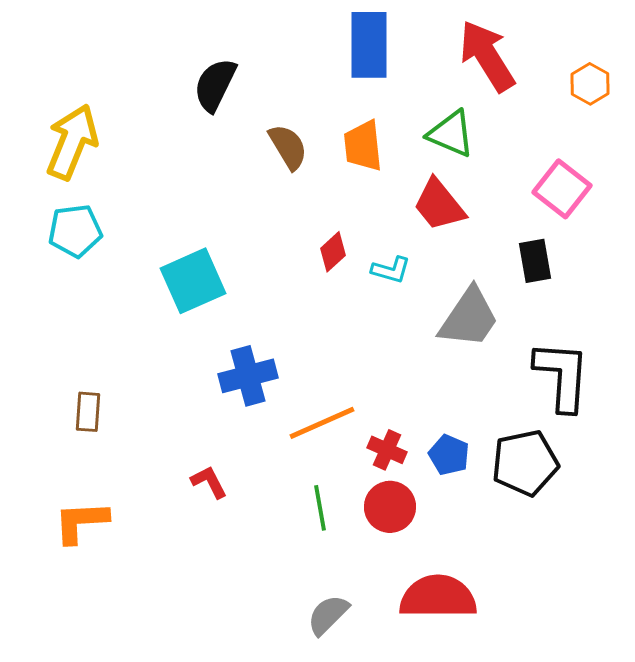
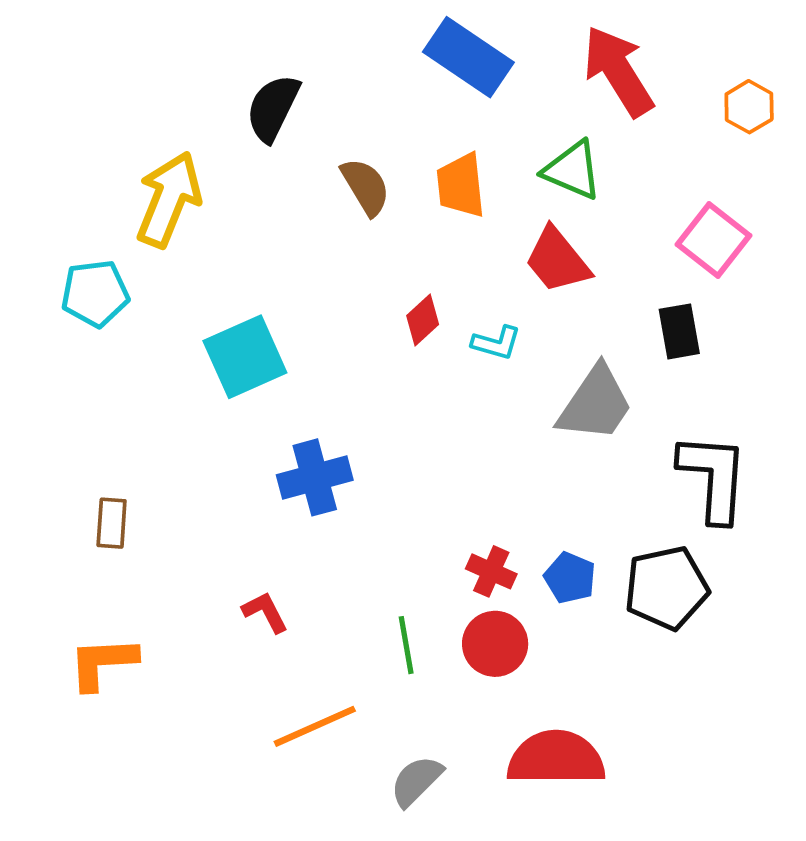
blue rectangle: (369, 45) -> (468, 57), turned -56
yellow arrow: (72, 142) -> (169, 199), moved
orange line: (322, 423) -> (315, 726), moved

